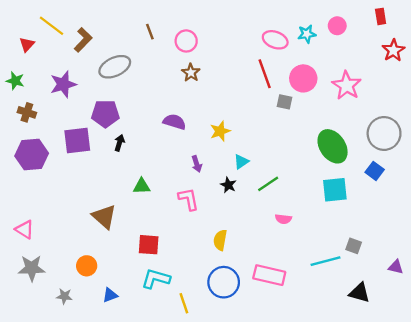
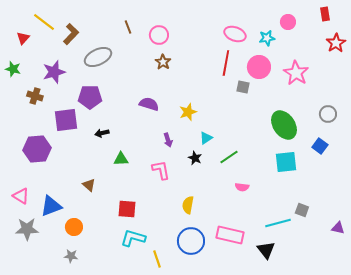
cyan star: (307, 34) -> (267, 38), moved
red line: (265, 74) -> (226, 63), turned 30
brown cross: (27, 112) -> (35, 96), moved
gray circle: (384, 133) -> (328, 114), size x0.6
black arrow: (119, 143) -> (102, 133), moved, turned -120
purple hexagon: (32, 155) -> (37, 149), moved
brown triangle: (104, 217) -> (89, 185), size x0.6
black triangle: (359, 293) -> (266, 250), moved, turned 36
blue triangle: (110, 295) -> (51, 206), moved, size x1.6
gray star: (64, 296) -> (71, 256), moved

